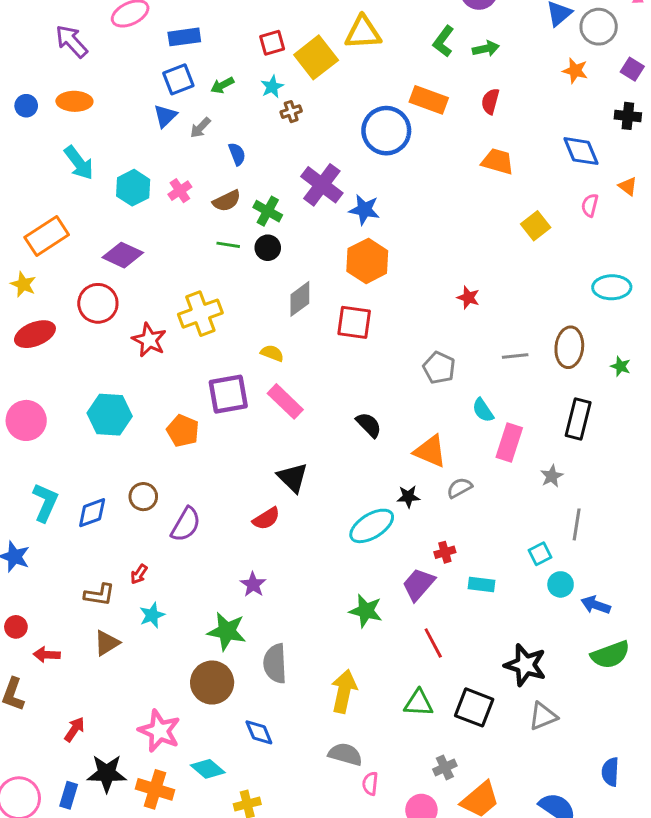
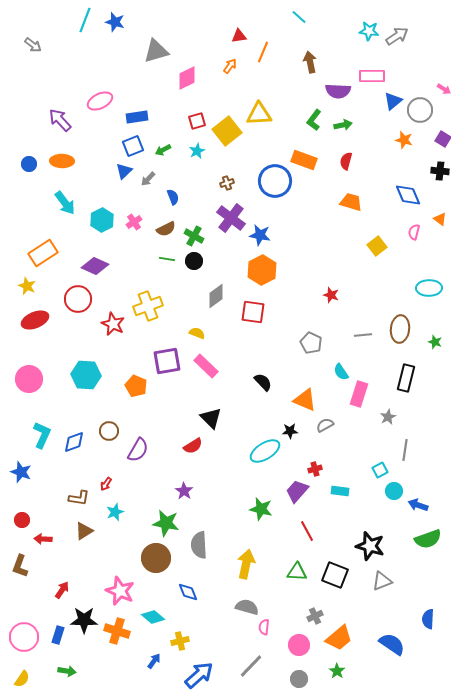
brown cross: (291, 112) -> (227, 183), moved

